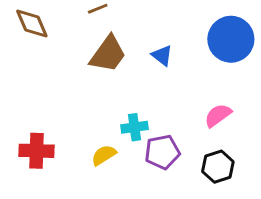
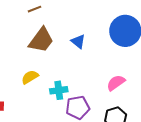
yellow semicircle: (104, 155) -> (30, 77), moved

